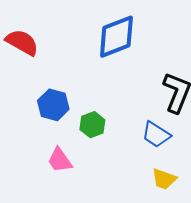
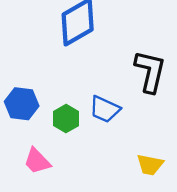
blue trapezoid: (156, 135) -> (105, 109), moved

